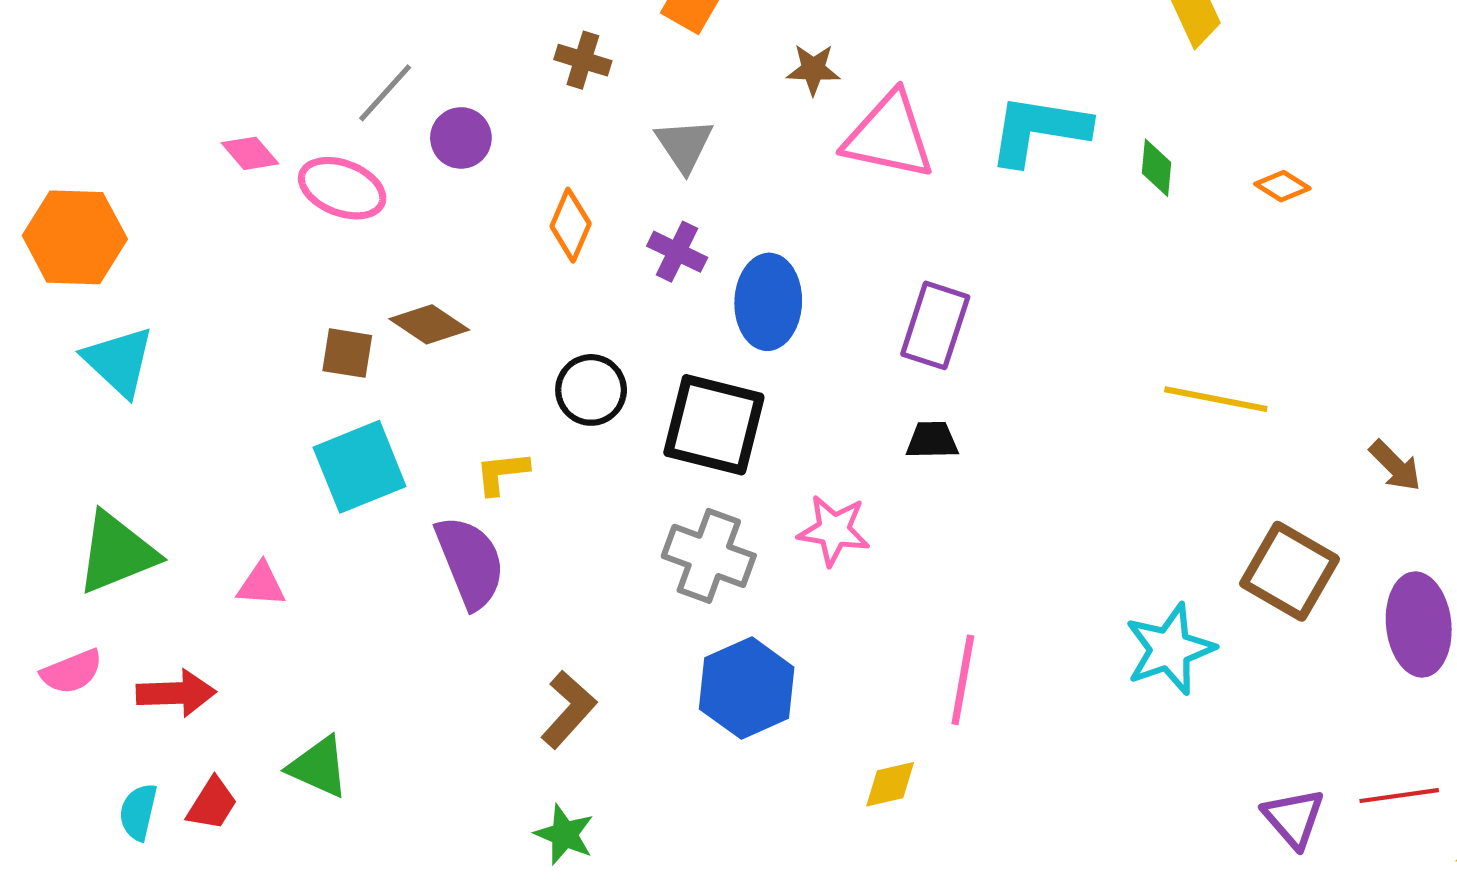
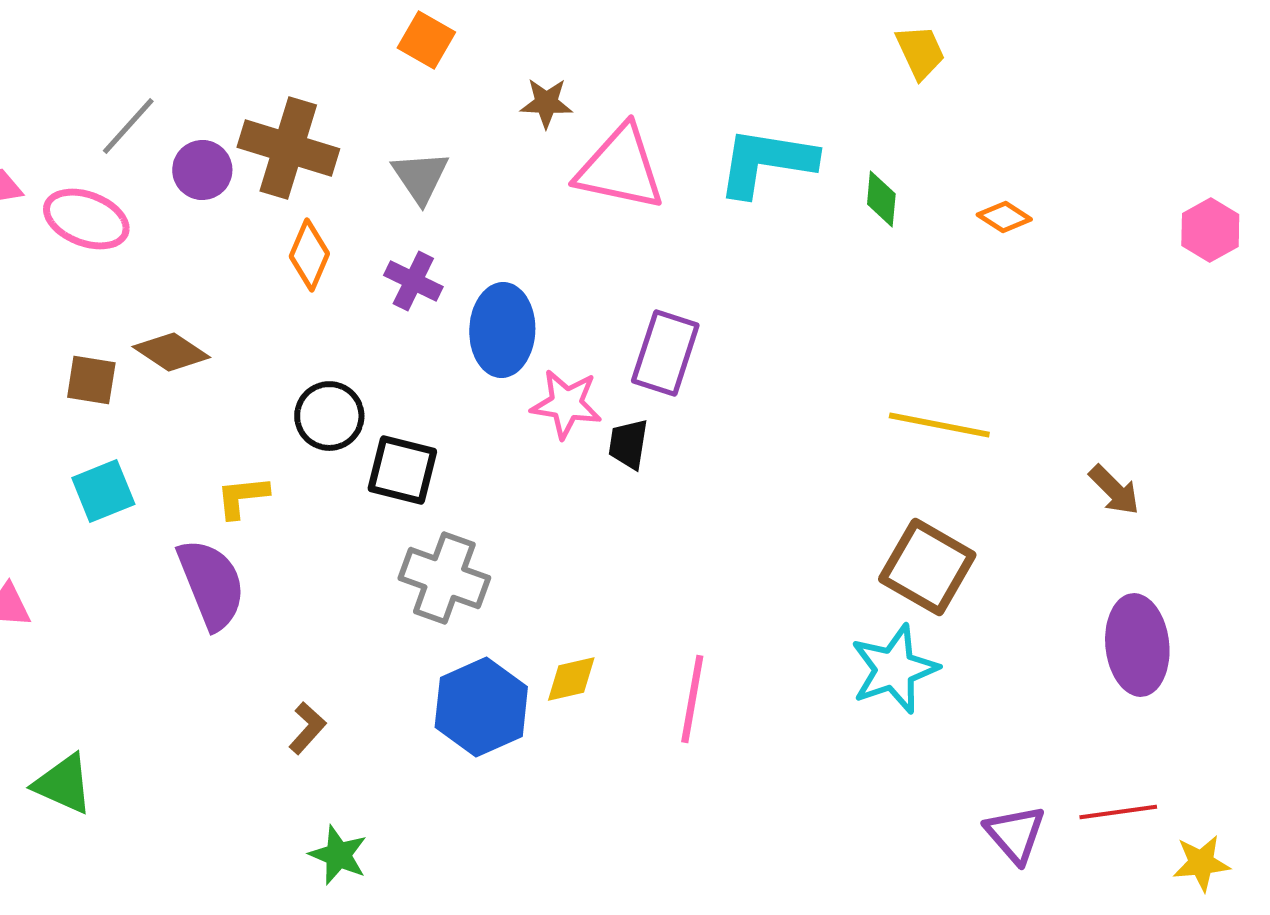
brown cross: (583, 60) -> (288, 148), moved, size x1.8
black square: (714, 425) -> (402, 470), moved, size x0.7
black trapezoid: (932, 440) -> (628, 444), moved, turned -80
cyan square: (360, 467) -> (103, 491), size x0.7
pink star: (834, 530) -> (566, 404), moved
brown square: (1290, 571) -> (927, 567), moved
brown L-shape: (568, 710) -> (307, 728), size x0.7
yellow diamond: (890, 784) -> (571, 679), moved
green star: (564, 834) -> (338, 855), moved

